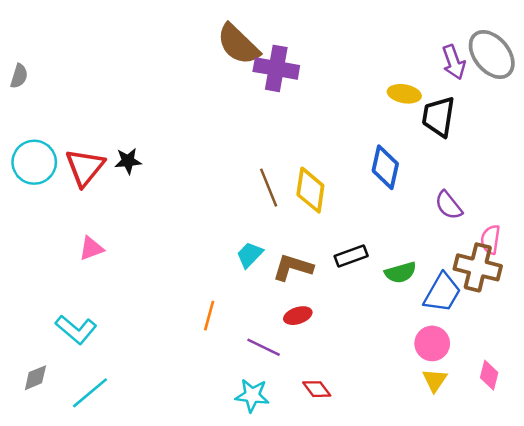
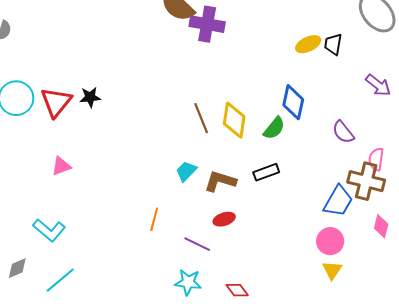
purple arrow: (454, 62) -> (378, 85), moved, turned -32
yellow ellipse: (404, 94) -> (308, 44), turned -35
black trapezoid: (438, 117) -> (333, 44), moved, size x0.7
green semicircle: (400, 272) -> (274, 128), moved, turned -35
pink diamond: (489, 375) -> (381, 226), moved
red diamond: (317, 389) -> (237, 290), moved

